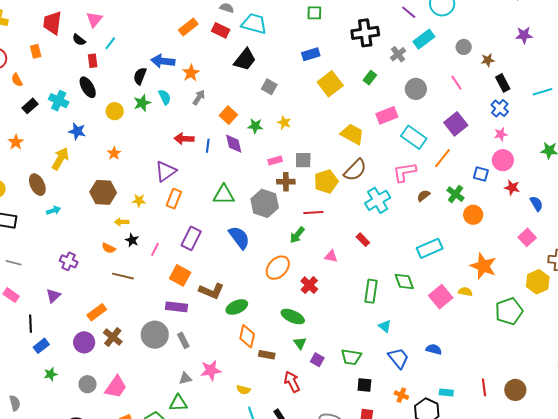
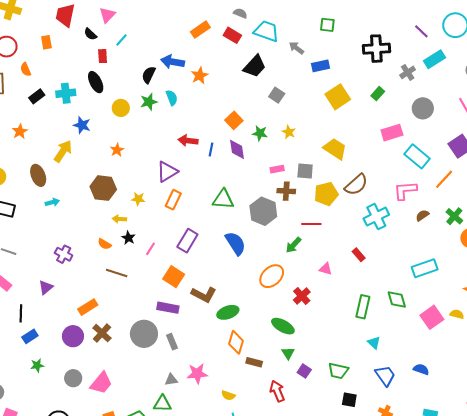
gray arrow: (199, 97) -> (296, 48), moved, turned -91
cyan cross: (59, 101) -> (66, 93), turned -36
yellow trapezoid: (352, 134) -> (335, 149), moved

